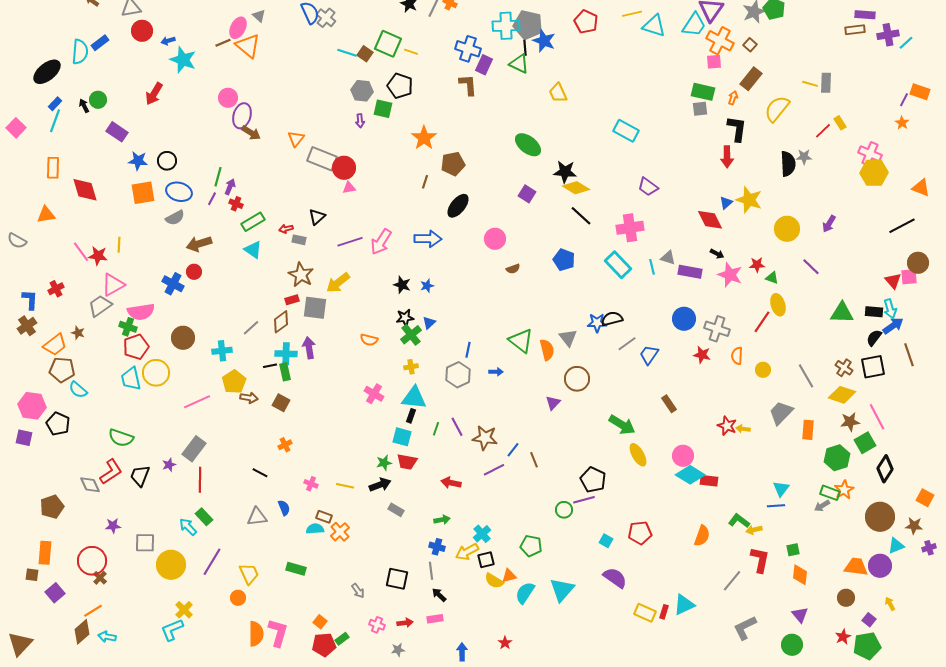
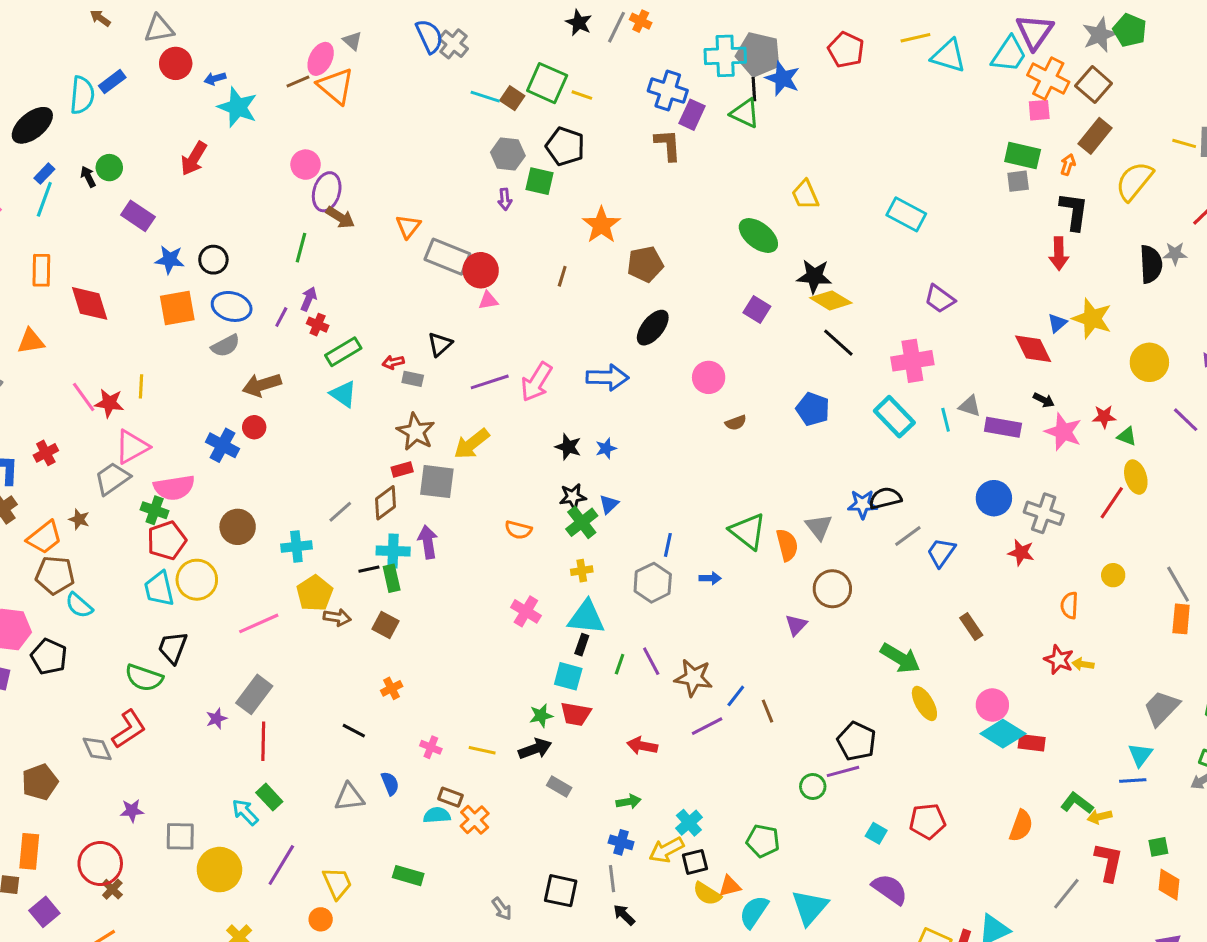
brown square: (750, 45) -> (1094, 85), size x1.6
yellow trapezoid: (558, 93) -> (805, 195), moved
green line: (218, 177) -> (301, 248), moved
brown line: (425, 182) -> (562, 276), moved
orange semicircle: (737, 356) -> (1069, 605), moved
gray trapezoid: (781, 413) -> (1161, 708), moved
orange rectangle: (808, 430) -> (1181, 619), moved
black trapezoid: (140, 476) -> (173, 648), moved

